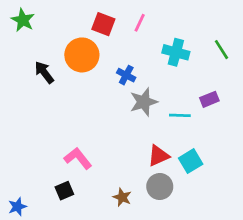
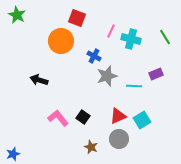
pink line: (140, 23) -> (111, 31), moved
black arrow: (44, 72) -> (39, 80), moved, turned -36
black square: (64, 191) -> (83, 117), moved, turned -32

